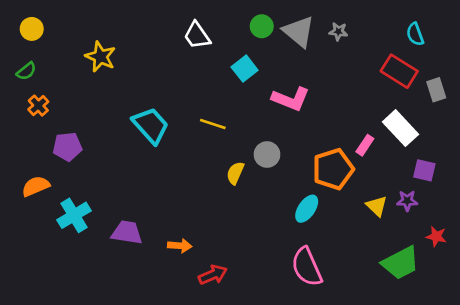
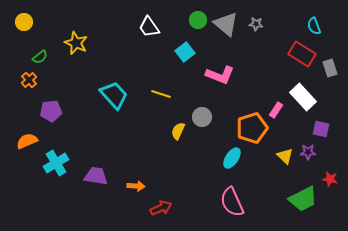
green semicircle: (26, 71) -> (40, 57), moved

